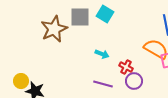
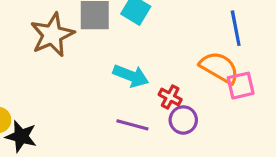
cyan arrow: (102, 54) -> (131, 76), size x1.5

